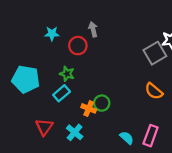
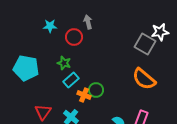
gray square: (155, 53) -> (145, 44), turned -30
orange semicircle: (154, 91) -> (144, 79), size x1.4
cyan rectangle: (62, 93) -> (71, 80), moved

